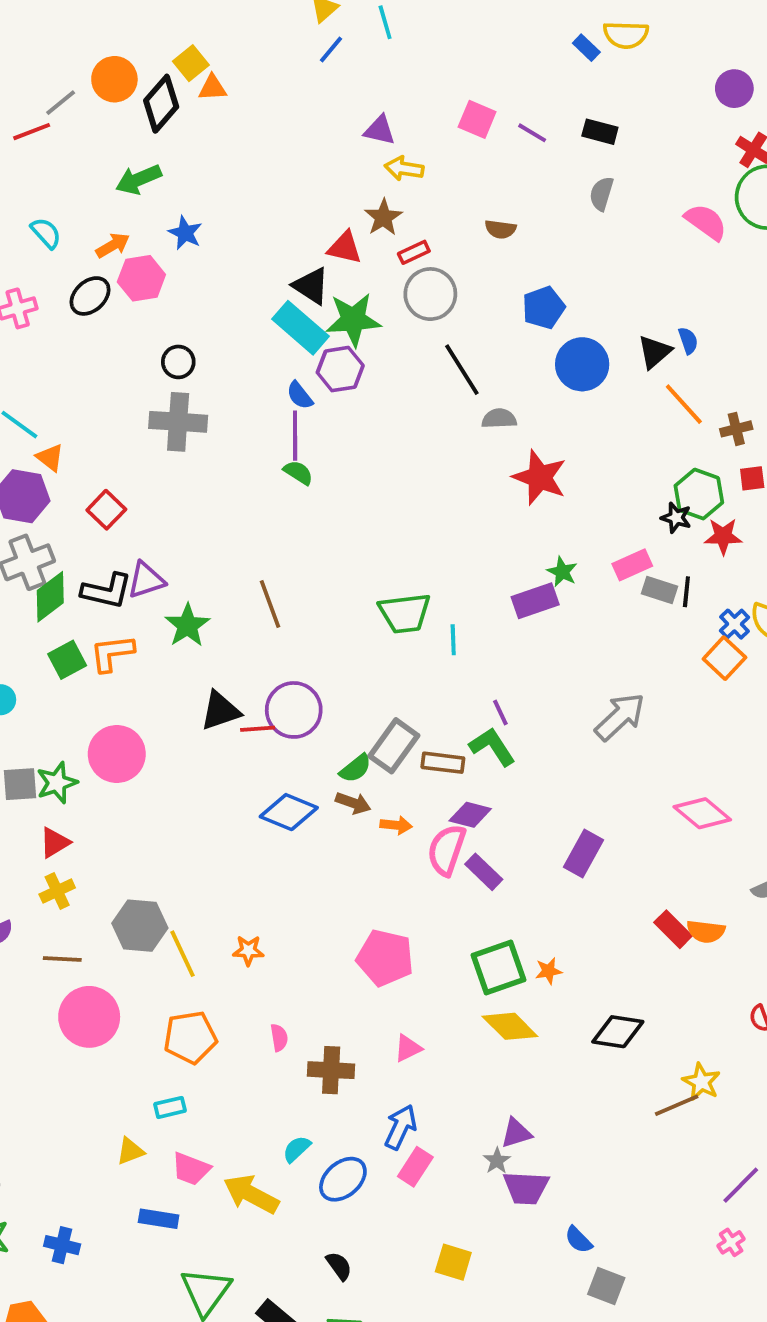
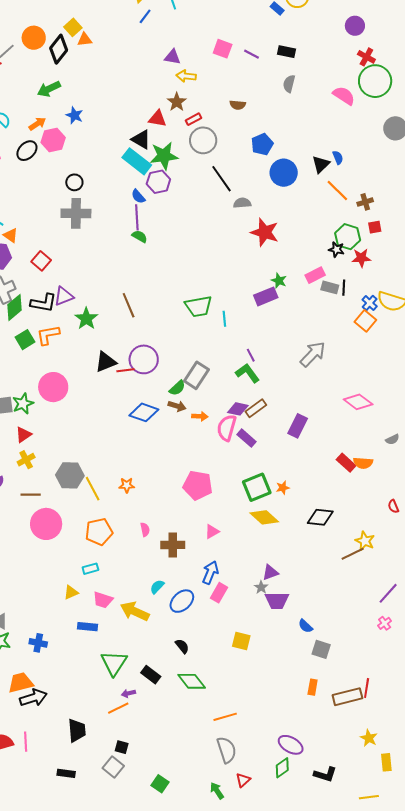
brown rectangle: (443, 763) -> (256, 408), moved, turned -40

